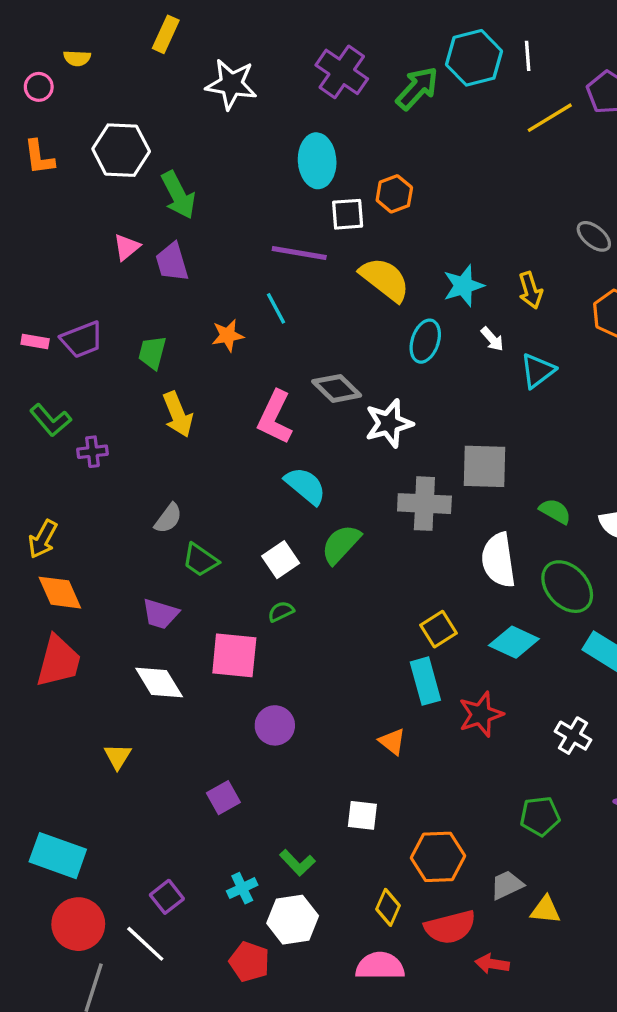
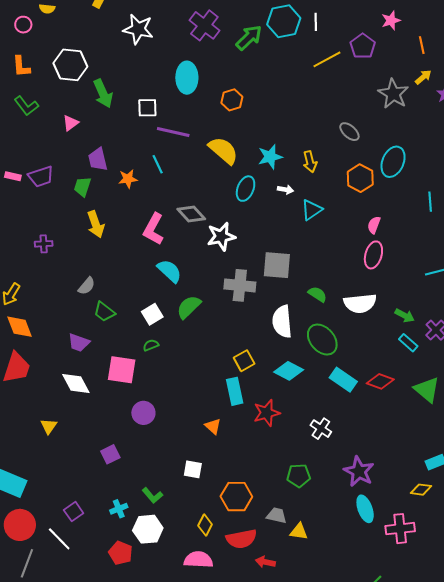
white square: (348, 214) -> (147, 108), moved
purple trapezoid: (172, 262) -> (98, 159), moved
white arrow: (492, 339) -> (286, 190), turned -42
green L-shape: (50, 420) -> (26, 106), moved
gray trapezoid: (507, 885) -> (277, 515), turned 35

